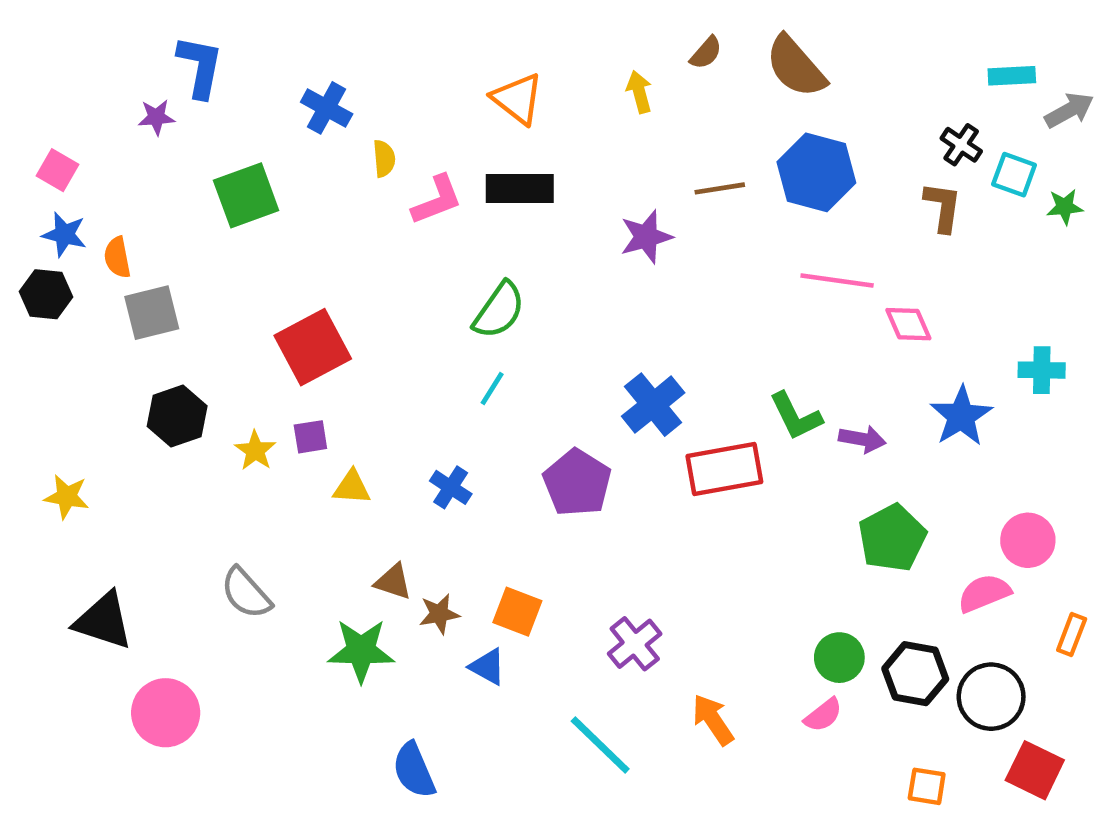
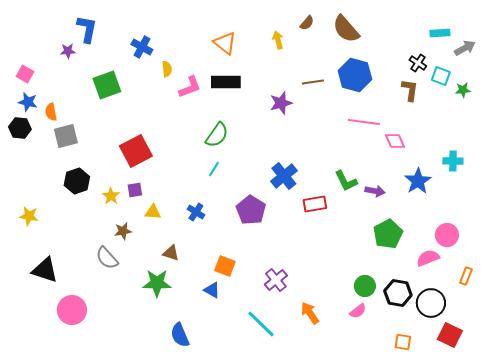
red rectangle: (724, 469) -> (315, 204), size x0.7
brown star: (439, 614) -> (123, 231), moved

